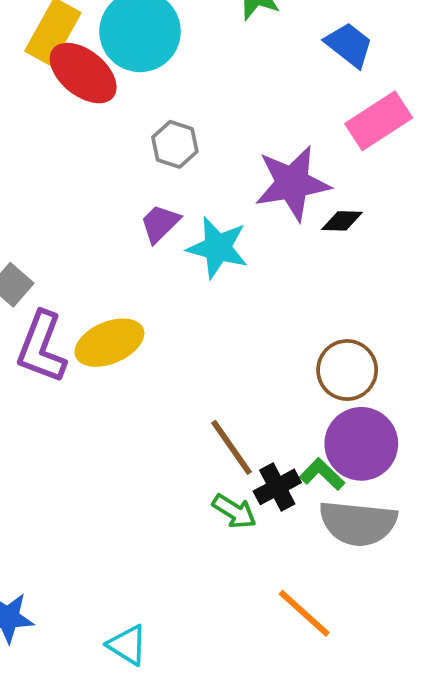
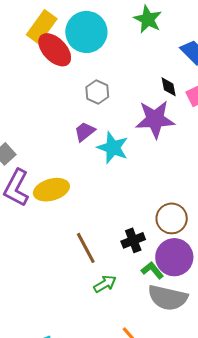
black diamond: (342, 221) -> (169, 87), moved, turned 70
brown line: (232, 447) -> (86, 248), moved
black cross: (277, 487) -> (133, 240), moved
green arrow: (234, 511) -> (105, 284), turned -70

